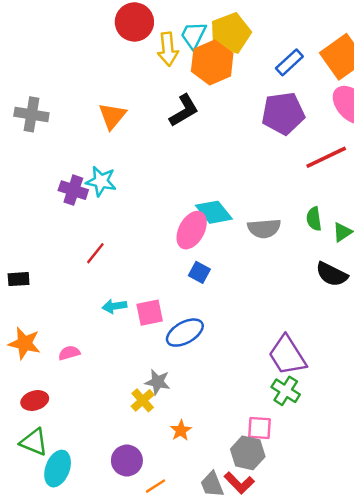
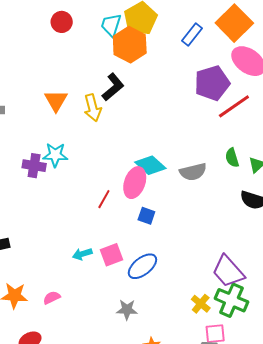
red circle: (134, 22) -> (62, 22), size x0.7
yellow arrow: (168, 49) -> (93, 108), moved
purple pentagon: (283, 113) -> (212, 83), moved
red line: (95, 253) -> (104, 199), moved
green cross: (286, 391) -> (231, 300), size x1.4
yellow cross: (143, 400) -> (201, 304), moved

